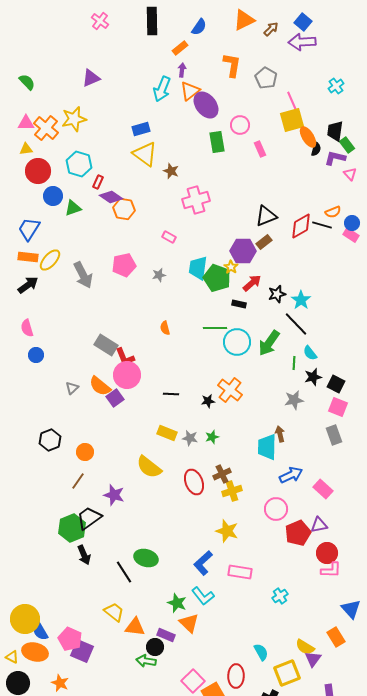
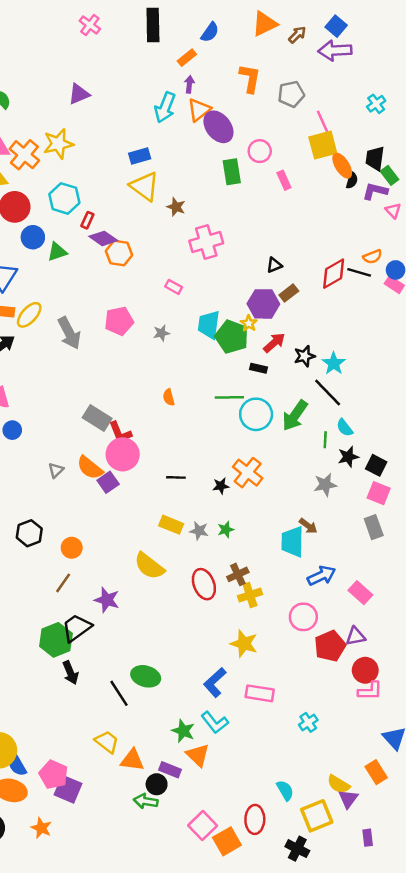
gray pentagon: (266, 78) -> (291, 94), turned 30
black triangle: (266, 216) -> (274, 265), moved, size x0.6
brown arrow: (280, 434) -> (308, 526), turned 140

